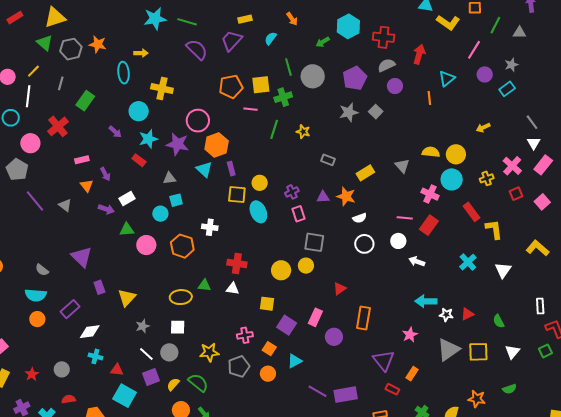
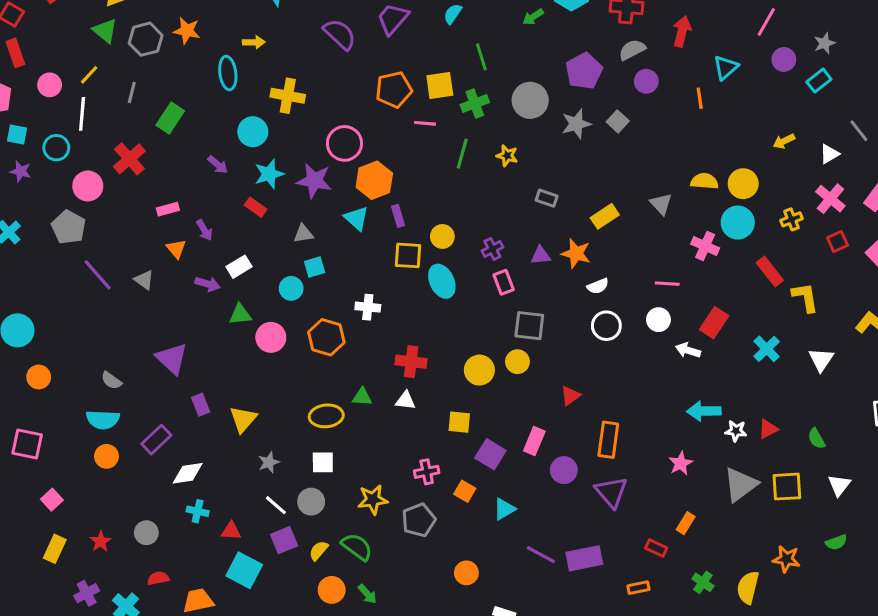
gray circle: (313, 76) -> (530, 100), moved
white triangle: (534, 143) -> (829, 154), moved, turned 32
red rectangle: (429, 225) -> (714, 323), moved
purple triangle: (384, 360) -> (611, 492), moved
orange circle: (268, 374) -> (466, 573), moved

